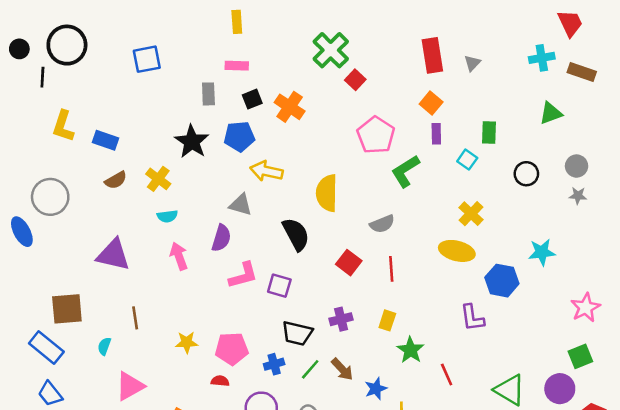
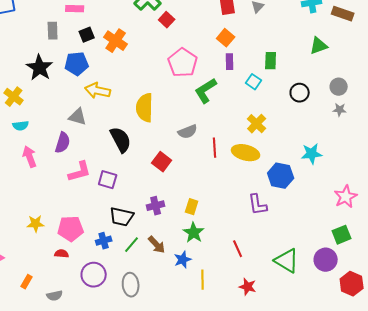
red line: (391, 269) -> (215, 148), moved
green star: (411, 350) -> (194, 233), moved

